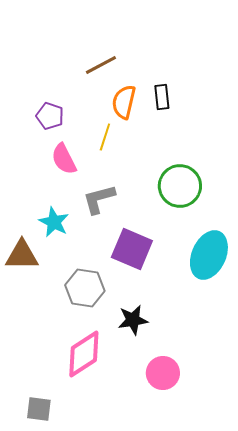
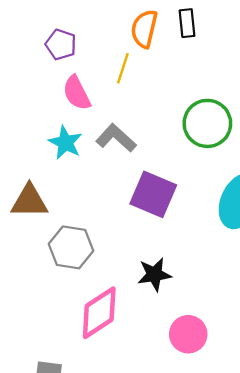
gray L-shape: (99, 199) -> (116, 138), turned 57
cyan star: (54, 222) -> (65, 143), moved
gray hexagon: (85, 288) -> (71, 247), moved

